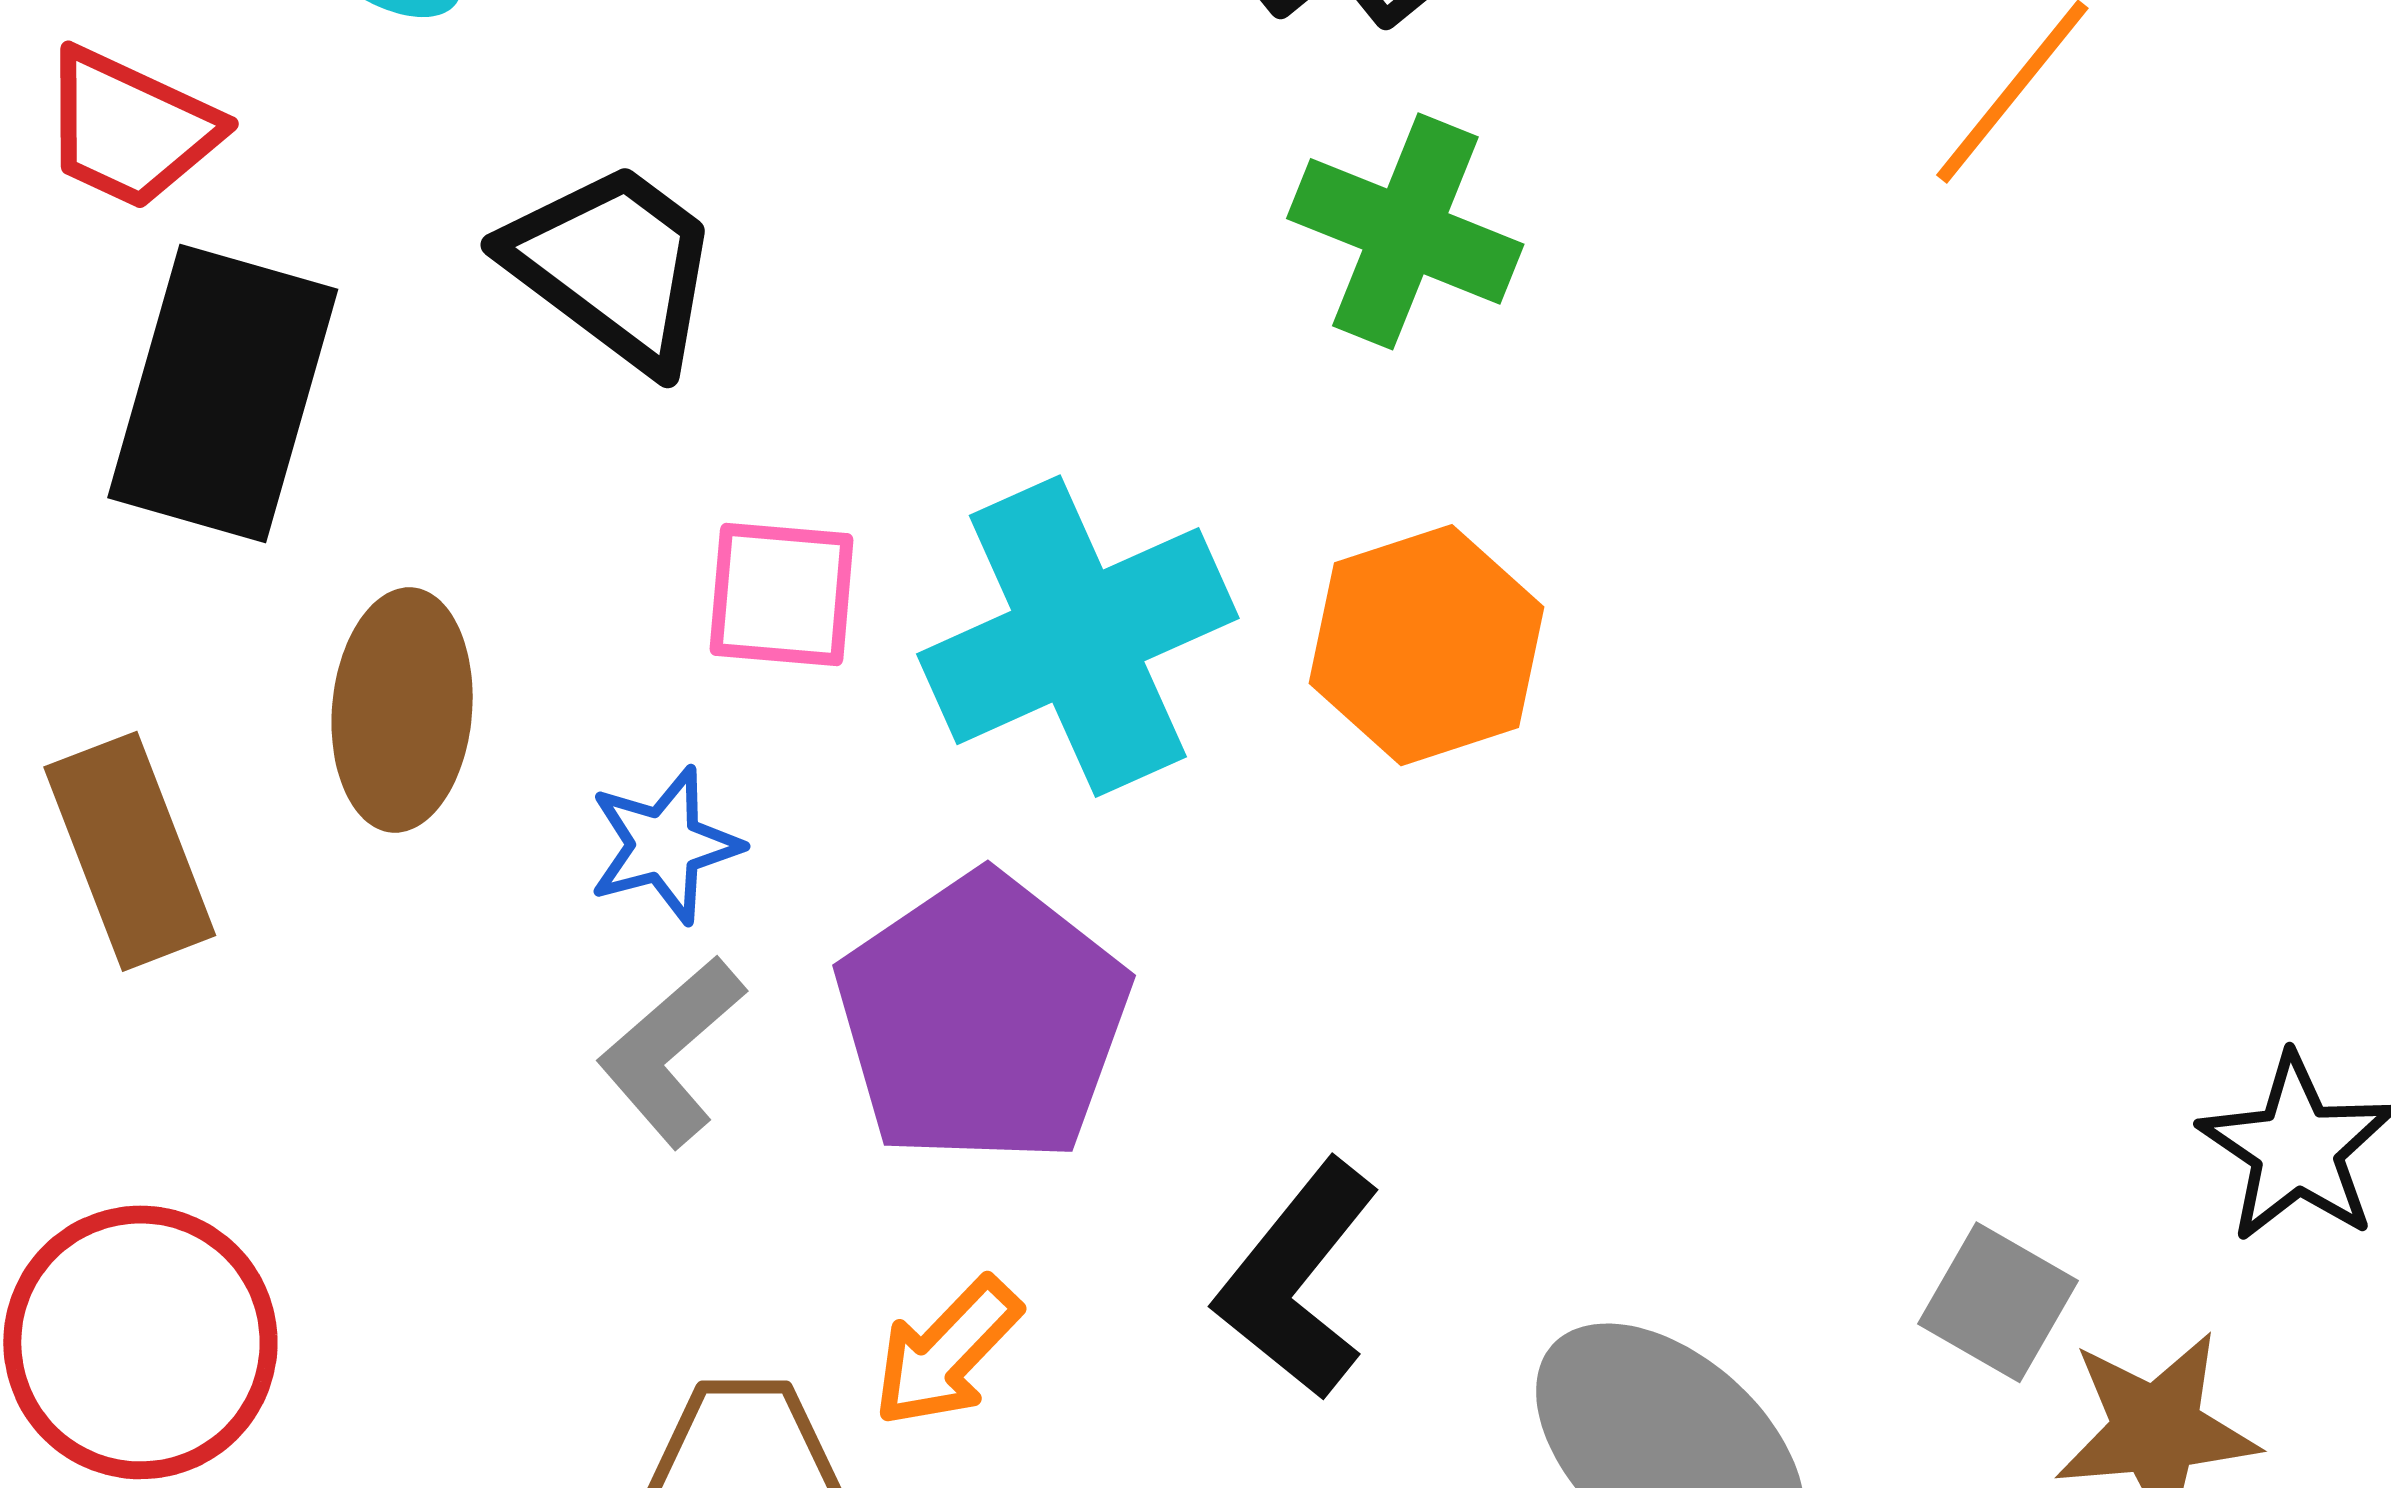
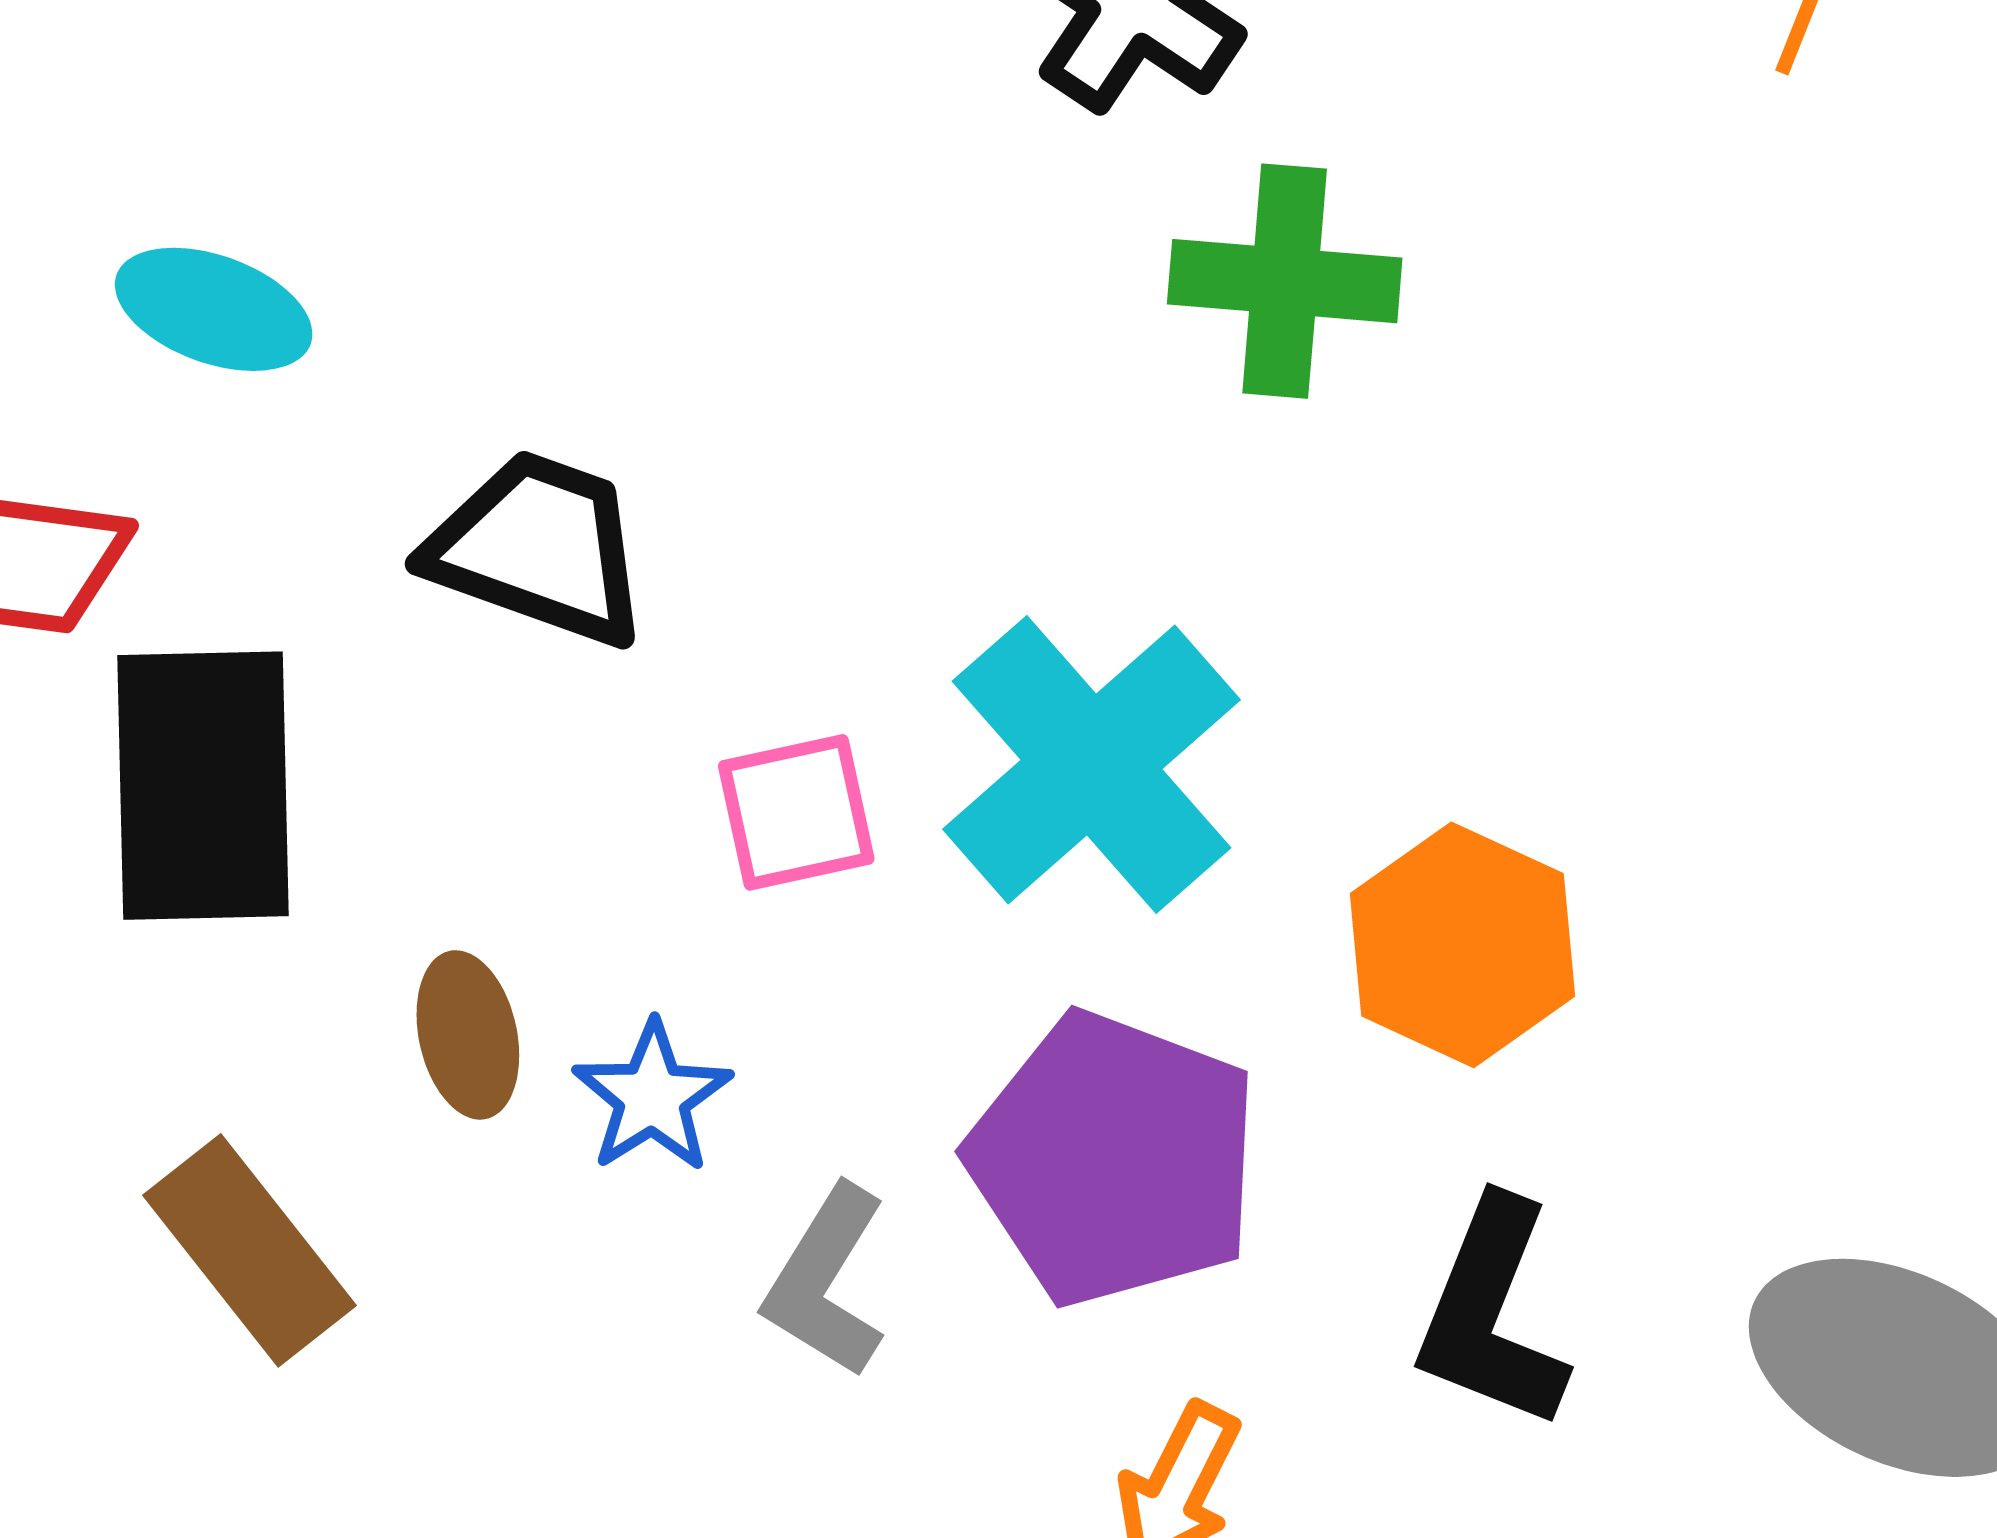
orange hexagon: (1426, 645) -> (1462, 945), moved
brown ellipse: (402, 710) -> (468, 1035), size x0.7
blue star: (665, 845) -> (652, 1097), moved

